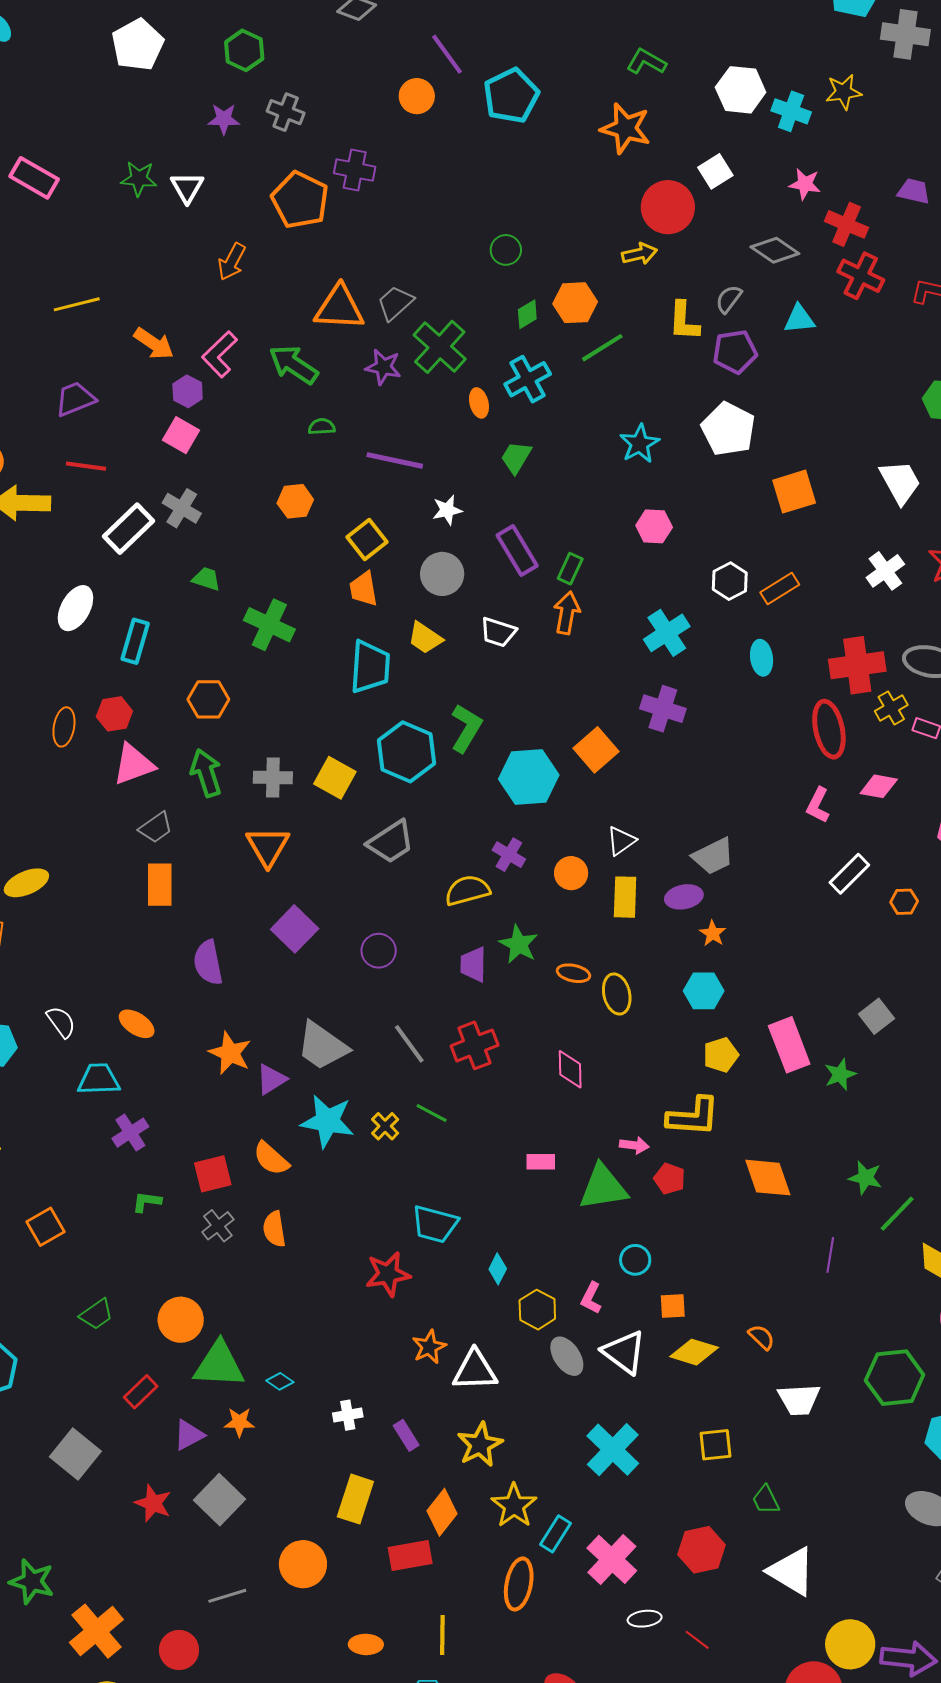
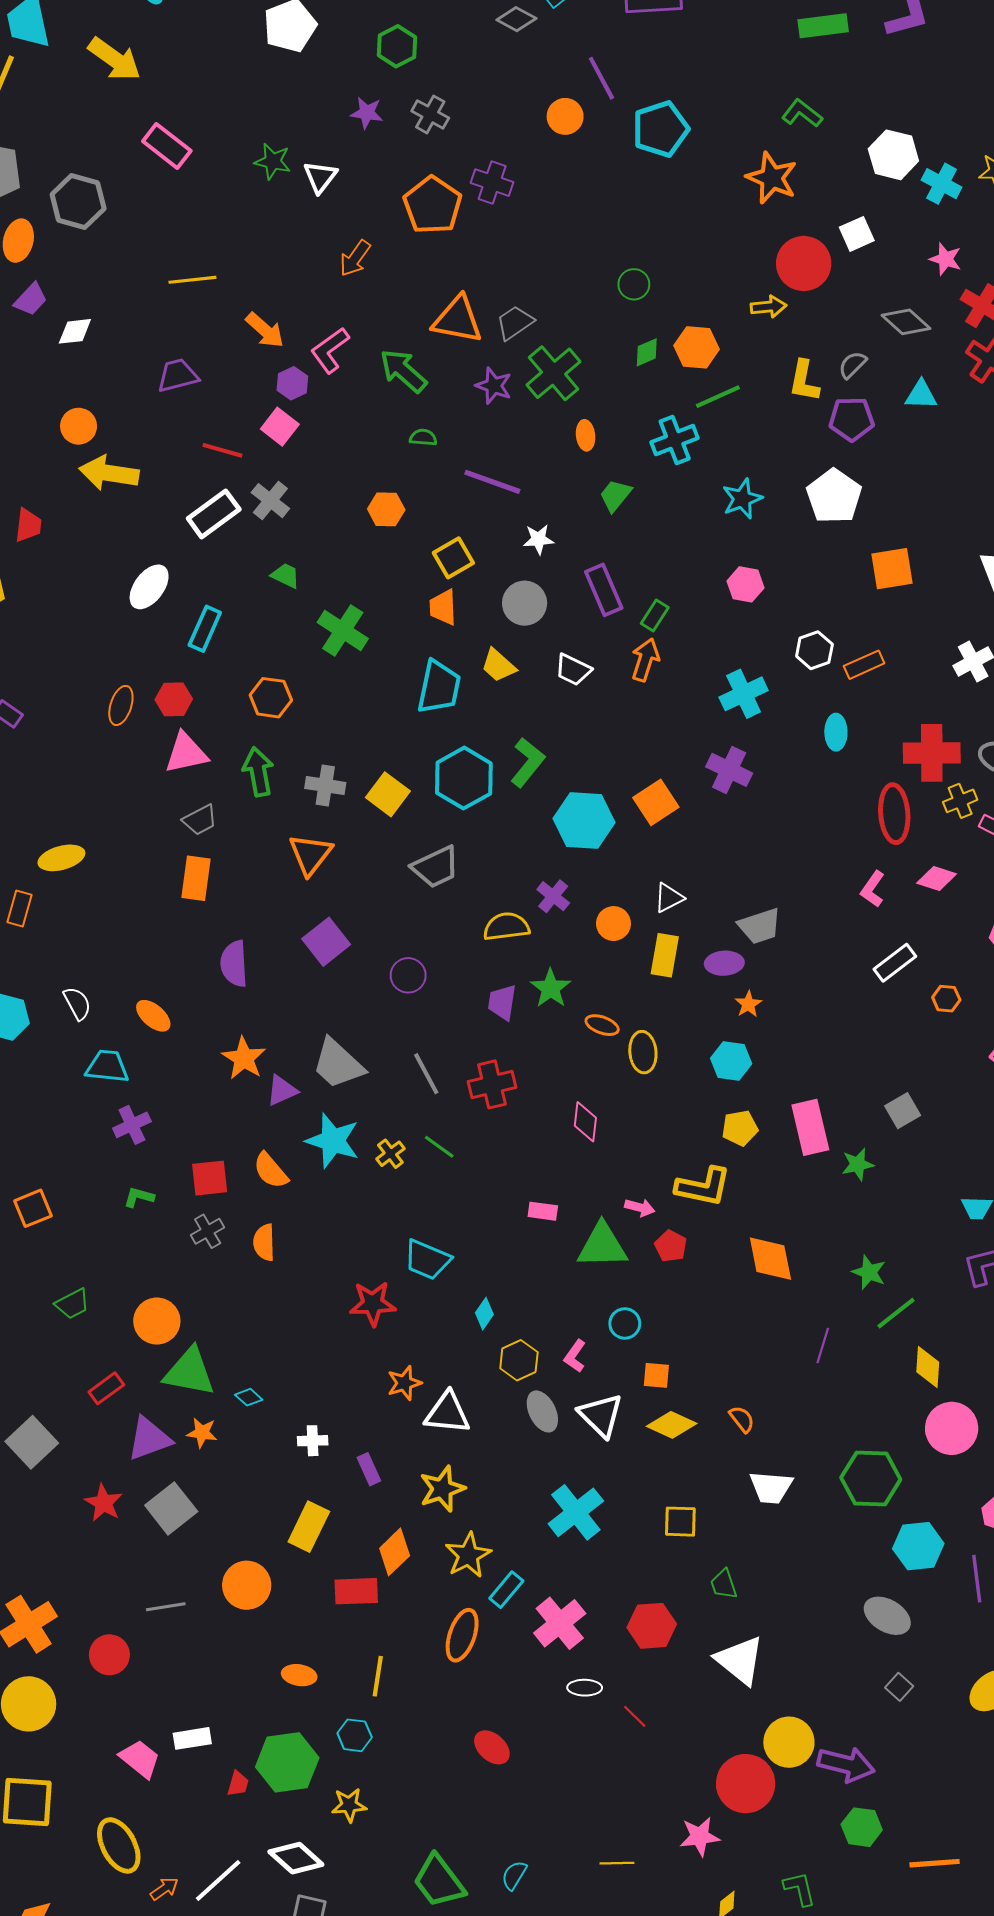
cyan cross: (528, 379) -> (675, 440), moved
red line: (86, 466) -> (222, 450), moved
purple triangle: (189, 1435) -> (149, 1439), size x1.4

